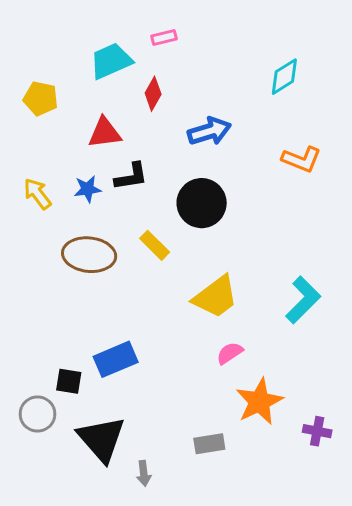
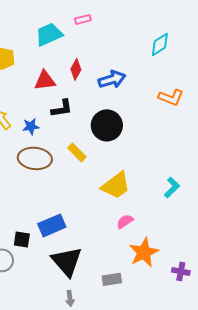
red diamond: (153, 94) -> (76, 69), moved
blue star: (87, 189) -> (31, 126), moved
cyan L-shape: (303, 300) -> (172, 187), size x0.7
black triangle: (102, 439) -> (67, 261), moved

